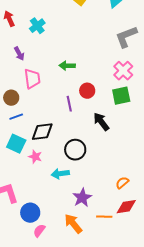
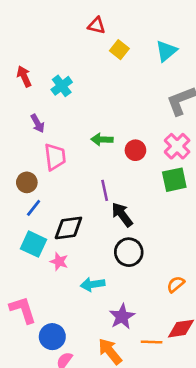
red circle: (87, 91) -> (135, 150), moved
blue line: (16, 117) -> (34, 208), turned -32
black arrow: (101, 122) -> (122, 215), moved
black circle: (75, 150) -> (129, 252), moved
orange semicircle: (122, 183) -> (176, 284), moved

